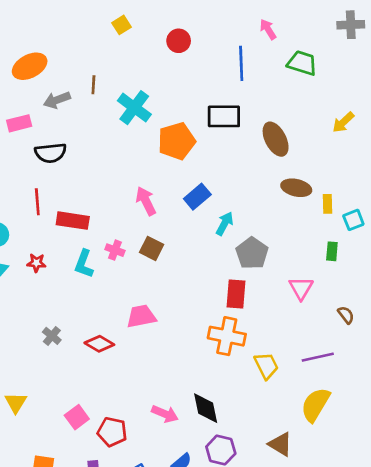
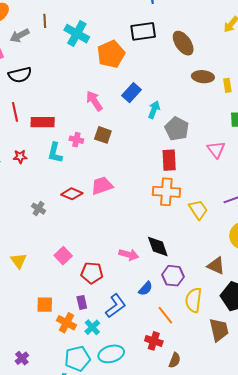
red diamond: (99, 344) -> (72, 194), moved
pink square: (77, 417) -> (63, 256), moved

